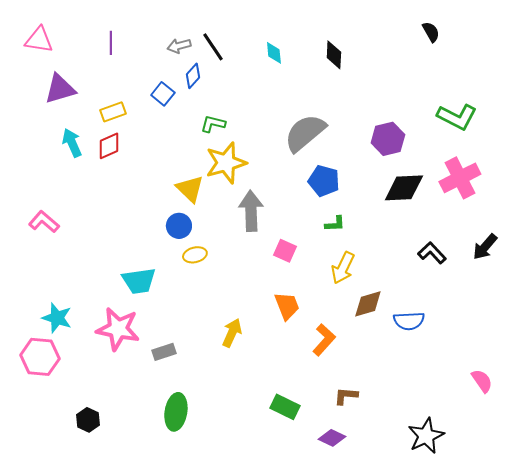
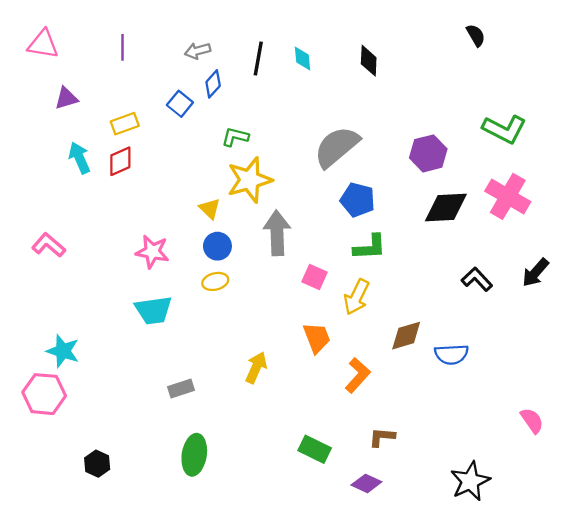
black line: (213, 47) -> (258, 59), moved, turned 44
purple triangle: (60, 89) -> (66, 98), size x0.7
pink cross: (460, 178) -> (508, 196), turned -33
yellow triangle: (190, 189) -> (210, 209), size x0.7
green L-shape: (335, 224) -> (370, 247), size x1.5
blue circle: (179, 226) -> (217, 246), moved
yellow arrow: (343, 268) -> (357, 297), moved
pink star: (118, 329) -> (152, 252), moved, size x0.7

